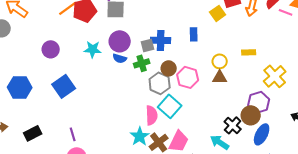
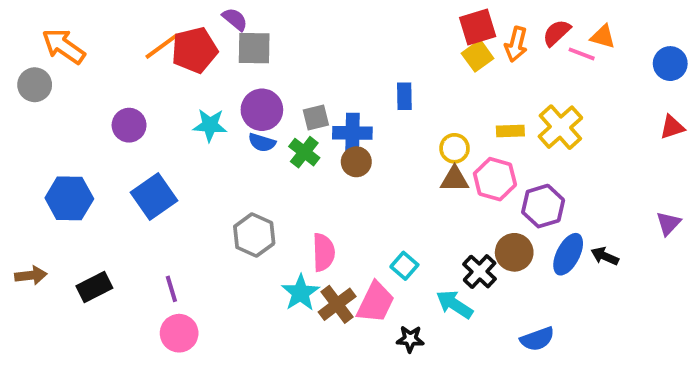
yellow square: (218, 13) -> (478, 56), moved
blue cross: (161, 40) -> (352, 133), moved
green cross: (142, 63) -> (304, 152), turned -35
yellow cross: (275, 76) -> (560, 127), moved
pink hexagon: (188, 77) -> (495, 179), moved
gray hexagon: (160, 83) -> (254, 235), moved
purple hexagon: (259, 102) -> (543, 206), moved
cyan square: (170, 106) -> (404, 266), moved, size x0.6
blue ellipse: (262, 134) -> (568, 254), moved

